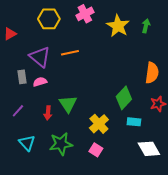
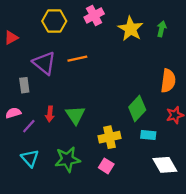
pink semicircle: (40, 82) -> (13, 113), moved
purple line: (18, 111) -> (29, 126), moved
red arrow: (48, 113) -> (50, 114), moved
yellow cross: (99, 124) -> (110, 137), turned 30

